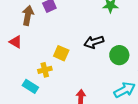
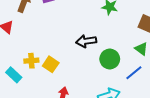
yellow square: (61, 53) -> (51, 64), moved

